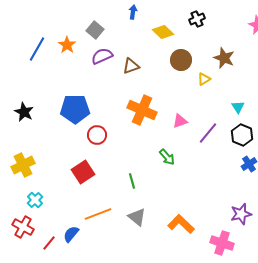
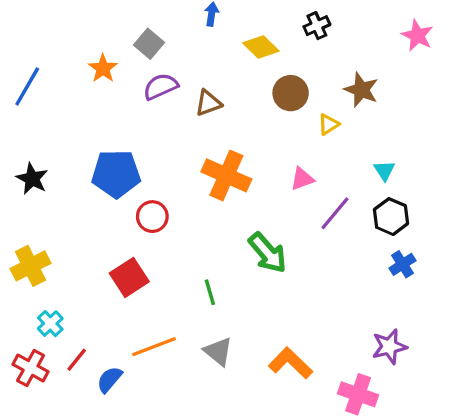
blue line: (37, 49) -> (27, 87), moved
pink triangle: (180, 121) -> (302, 179), moved
green arrow: (167, 157) -> (268, 253), size x1.5
red line: (49, 243) -> (77, 360), moved

